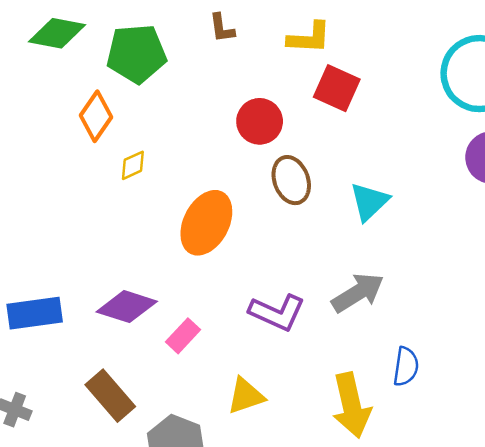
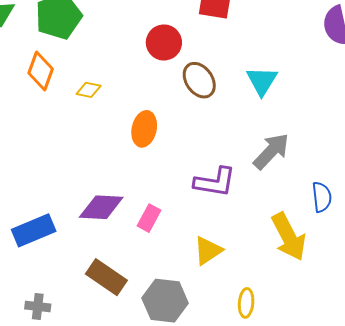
yellow diamond: (133, 165) -> (89, 90), moved, turned 50
orange ellipse: (206, 223) -> (144, 129), size x0.7

